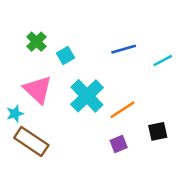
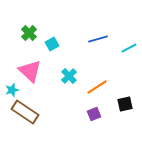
cyan cross: (87, 96) -> (69, 76), size x0.6

